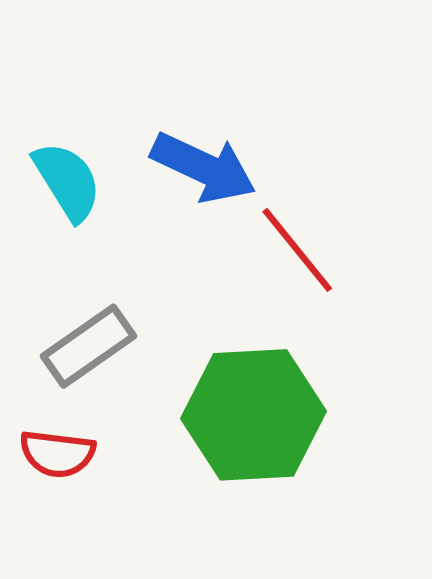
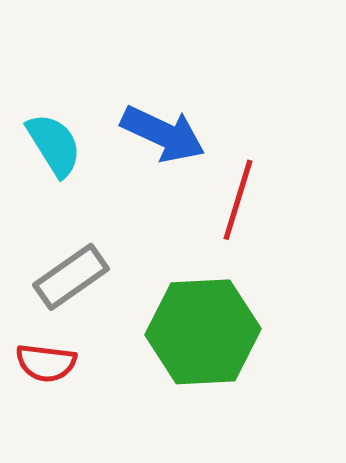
red line: (297, 250) -> (238, 200), turned 56

